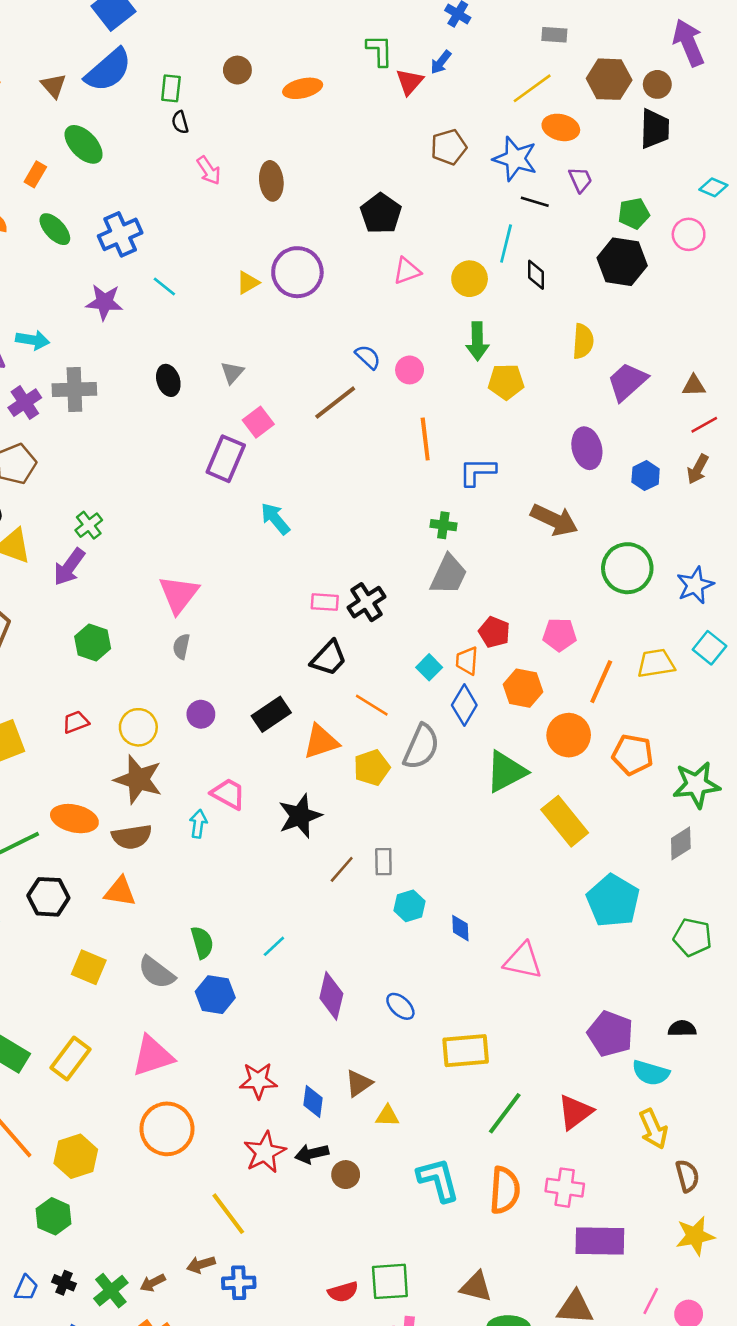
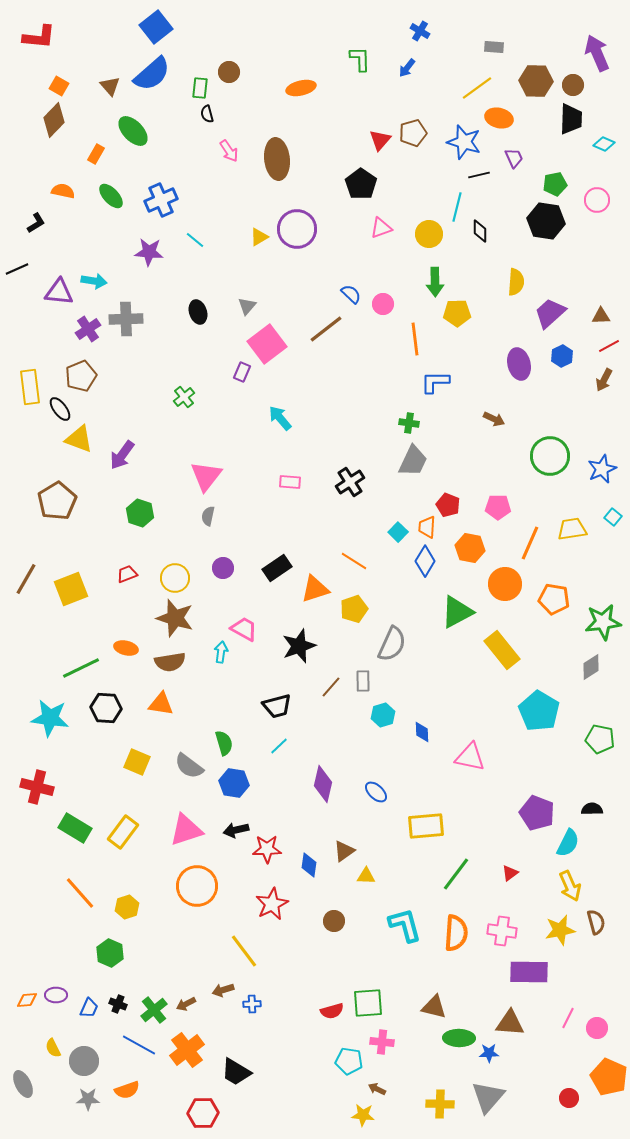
brown circle: (237, 70) -> (229, 72), moved
red triangle: (410, 82) -> (380, 140), moved
brown ellipse: (271, 181) -> (277, 159), size x1.4
cyan diamond: (713, 187) -> (604, 144), moved
black line: (535, 202) -> (479, 175), turned -30
pink square: (258, 422) -> (267, 344), size x1.6
orange line: (425, 439) -> (415, 339), moved
purple rectangle: (226, 459) -> (242, 372), size x0.6
blue hexagon: (646, 476) -> (562, 356), moved
brown arrow: (554, 520) -> (494, 419), size x0.6
green cross: (89, 525) -> (184, 397), moved
pink rectangle: (325, 602) -> (290, 482), moved
cyan square: (709, 648) -> (613, 517), size x0.7
black trapezoid: (329, 658) -> (277, 706), moved, turned 32
gray semicircle: (421, 747) -> (392, 644), moved
orange ellipse: (74, 819) -> (126, 648), size x0.7
cyan semicircle: (651, 1073) -> (568, 843), turned -80
red triangle: (575, 1112) -> (510, 873), size x0.6
black arrow: (312, 1154) -> (236, 830), moved
yellow hexagon: (76, 1156) -> (127, 907), size x0.7
yellow star: (695, 1236) -> (560, 930), moved
blue cross: (239, 1283) -> (252, 1004), size x0.7

